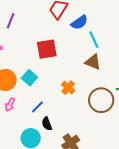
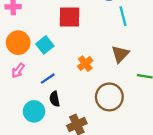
brown triangle: (93, 62) -> (120, 54), moved, turned 42
brown circle: (101, 100) -> (109, 97), moved

